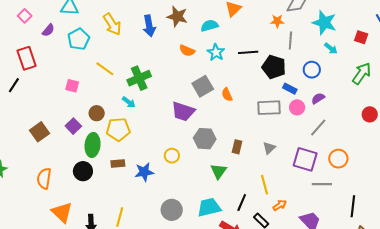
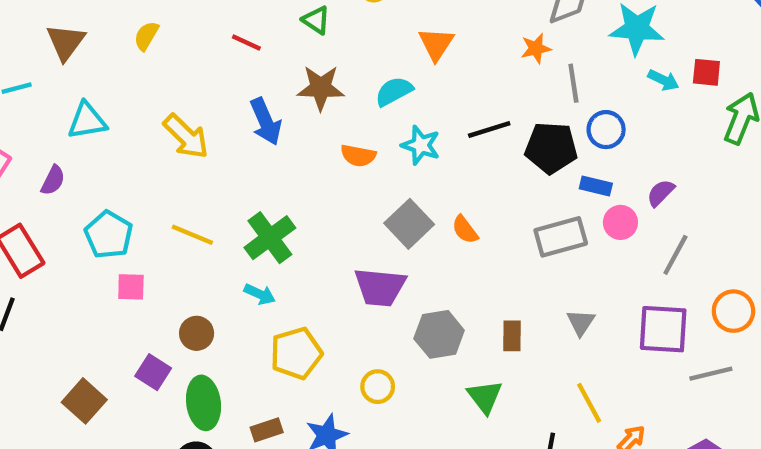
red square: (361, 37) -> (706, 72), moved
cyan pentagon: (79, 39) -> (109, 235), moved
blue circle: (312, 70) -> (606, 130), moved
yellow pentagon: (118, 129) -> (296, 353), moved

